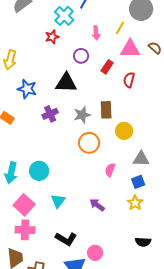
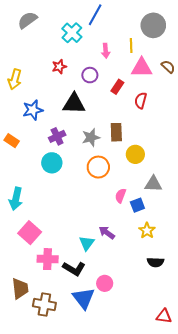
yellow line: (120, 28) -> (131, 45), turned -32
red star: (52, 37) -> (59, 67), moved
blue star: (27, 89) -> (33, 110), turned -30
cyan circle: (39, 171) -> (52, 163), moved
blue square: (138, 182) -> (137, 205), moved
cyan triangle: (58, 201) -> (87, 243), moved
pink cross: (25, 230) -> (48, 259), moved
black semicircle: (143, 242) -> (155, 262), moved

